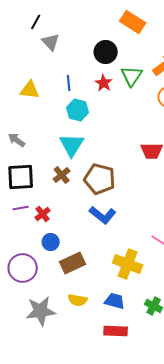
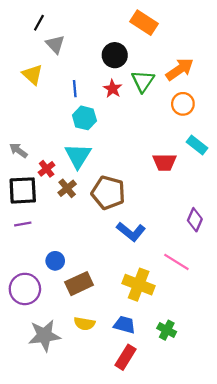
yellow triangle: (30, 90) -> (32, 75), moved, turned 35
red cross: (43, 214) -> (47, 169), moved
blue L-shape: (103, 215) -> (131, 232), moved
red rectangle: (116, 331) -> (126, 357), turned -60

